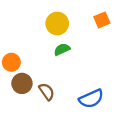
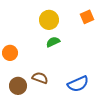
brown circle: (22, 83) -> (18, 86), moved
brown semicircle: (47, 92) -> (40, 78), turned -35

